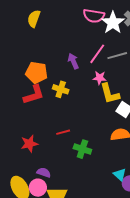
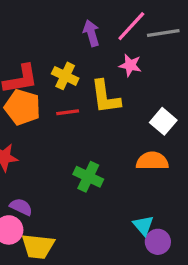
orange pentagon: (36, 73) -> (22, 107), moved
yellow L-shape: (110, 94) -> (105, 97), moved
red line: (63, 132) -> (68, 112), moved

